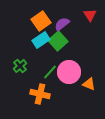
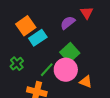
orange square: (41, 21) -> (26, 26), moved
purple semicircle: (62, 24) -> (68, 23), moved
green square: (58, 41) -> (70, 53), moved

